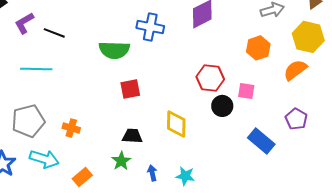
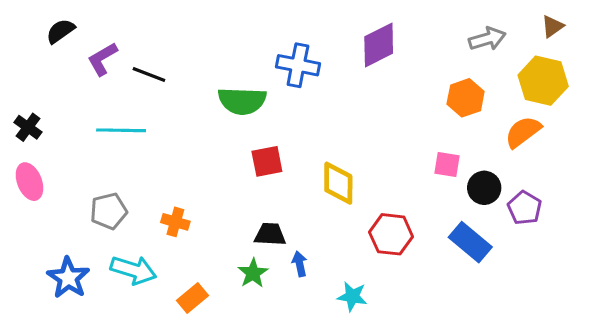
red hexagon: (210, 78) -> (391, 234), moved
black circle: (222, 106) -> (484, 188), moved
gray pentagon: (28, 121) -> (109, 211), size x0.7
yellow diamond: (176, 124) -> (338, 183), moved
blue arrow: (152, 173) -> (300, 264), moved

